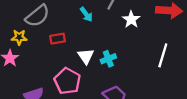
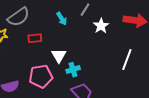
cyan cross: (108, 59) -> (73, 70), moved
pink pentagon: (67, 81) -> (41, 76), turned 30

